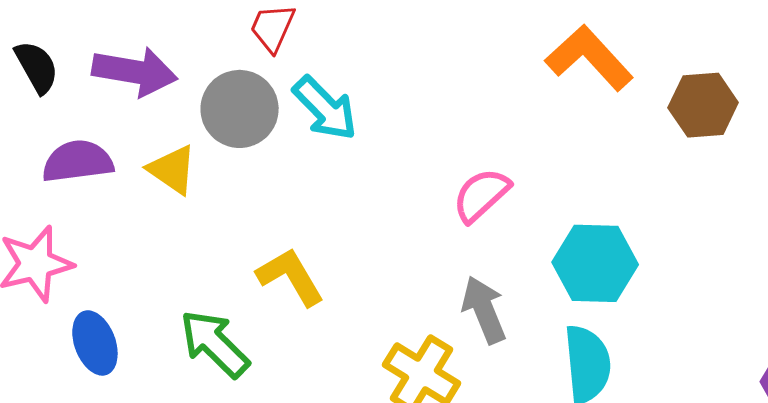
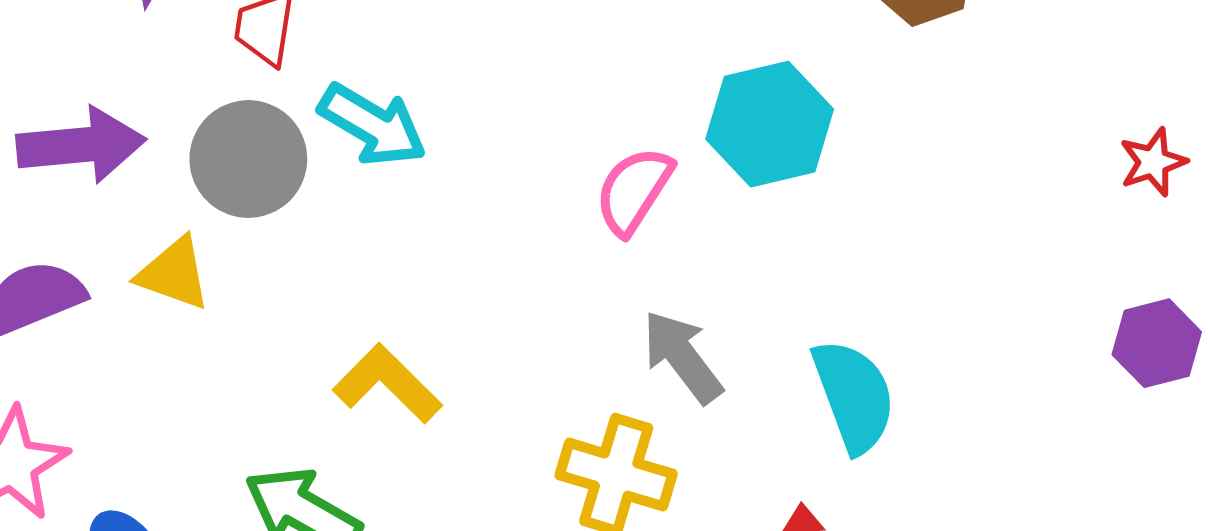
cyan hexagon: (595, 263) -> (770, 124), moved

